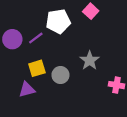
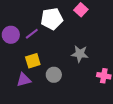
gray star: (90, 60) -> (80, 54), turned -30
gray circle: (60, 75) -> (54, 75), moved

